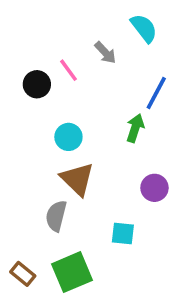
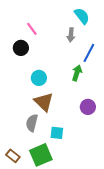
gray arrow: (105, 53) -> (71, 35), moved, turned 48
pink line: (68, 70) -> (32, 29), moved
cyan square: (123, 233) -> (57, 133), moved

